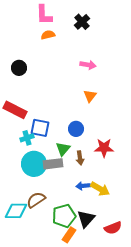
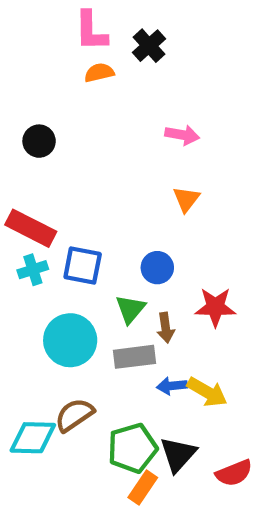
black cross: (82, 22) -> (149, 46), moved
cyan cross: (27, 138) -> (33, 270), moved
gray rectangle: (53, 164) -> (134, 357), moved

